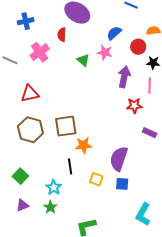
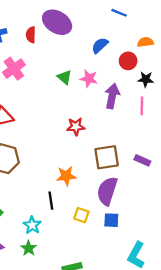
red semicircle: (62, 35) -> (31, 35), moved
pink star: (105, 52) -> (89, 79), moved
red star: (134, 106) -> (76, 127), moved
brown square: (66, 126) -> (107, 157), moved

